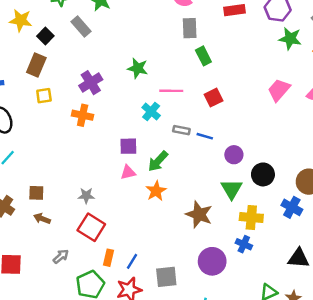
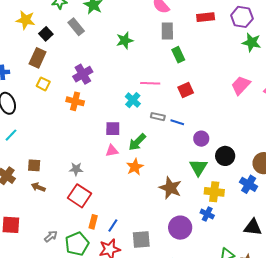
green star: (138, 68) -> (125, 40), moved, turned -30
yellow square: (44, 96) -> (43, 84), turned 32
gray arrow: (61, 256) -> (51, 236), moved

